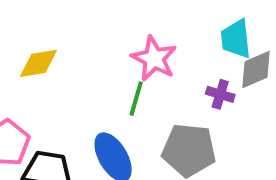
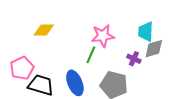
pink star: (154, 59) -> (103, 36), turned 30

